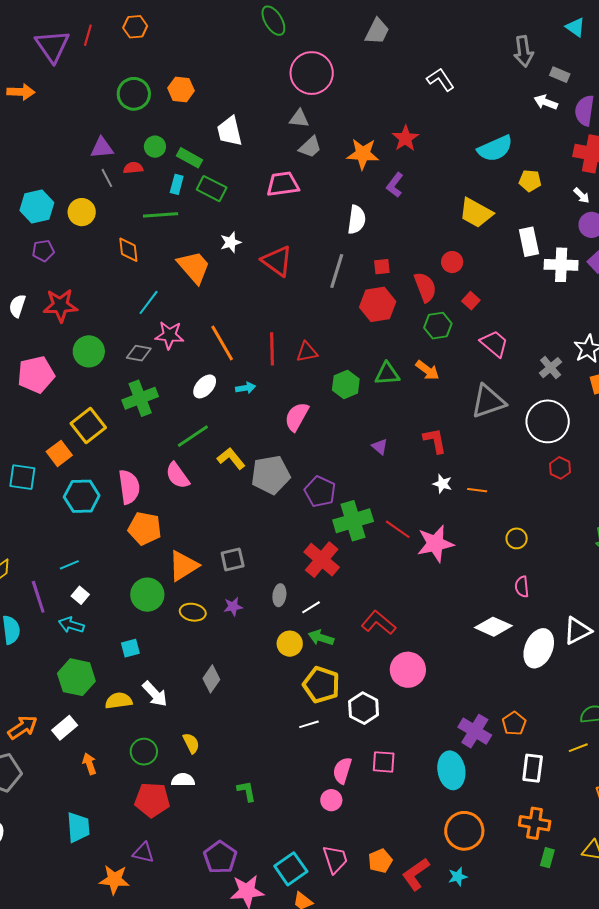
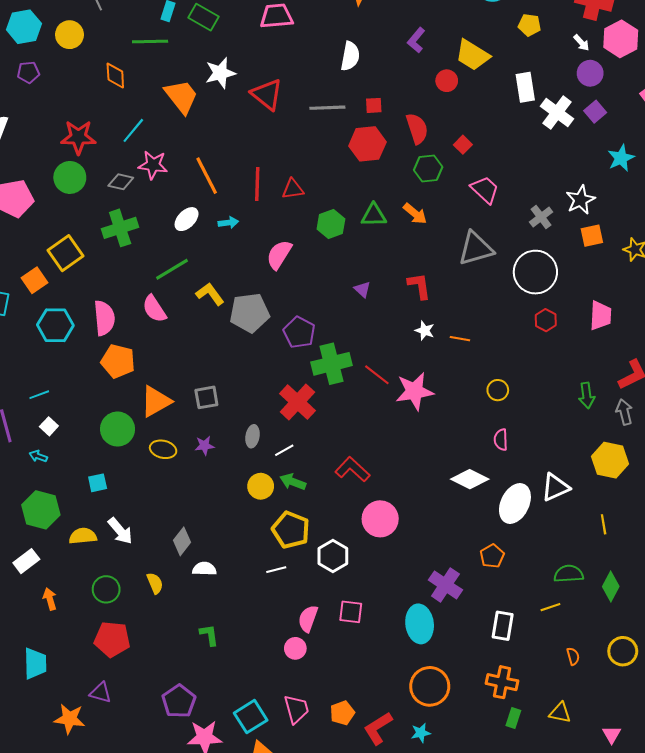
purple L-shape: (395, 185) -> (416, 40), moved
white star: (231, 242) -> (220, 73), size x1.4
red circle: (452, 262) -> (447, 81), moved
white cross: (561, 265) -> (557, 113), turned 32
gray line: (337, 271) -> (327, 108), turned 68
red star: (60, 305) -> (78, 137), moved
cyan arrow: (71, 625) -> (38, 456), size x0.7
gray diamond: (211, 679) -> (182, 541), moved
orange pentagon: (514, 723) -> (492, 556), moved
white semicircle: (183, 780) -> (204, 569), moved

